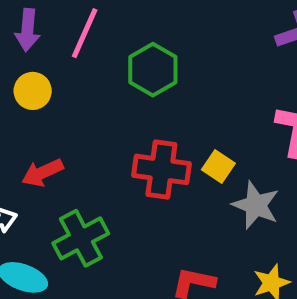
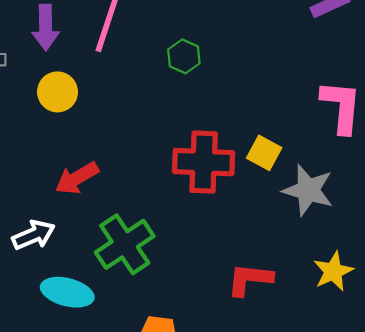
green hexagon: (153, 70) -> (184, 56), size x0.6

